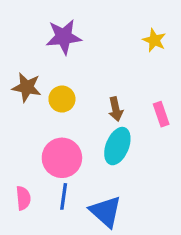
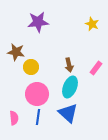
yellow circle: (62, 99) -> (31, 67), moved
pink rectangle: (161, 114) -> (96, 68), turned 56
blue triangle: (106, 212) -> (68, 113), moved

